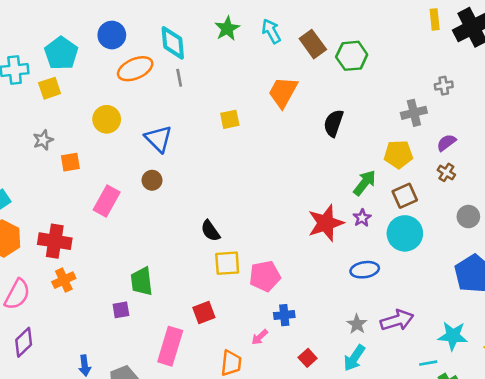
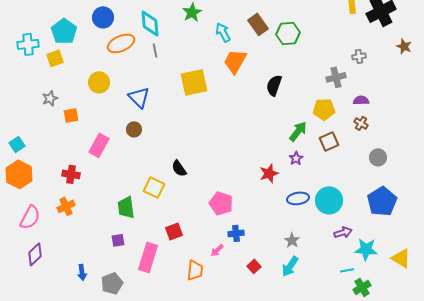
cyan arrow: (271, 31) -> (223, 32), moved
yellow square: (230, 119) -> (194, 82), size x1.8
purple semicircle: (446, 143) -> (361, 100), turned 35
red star: (326, 223) -> (269, 173), moved, size x0.7
cyan circle: (405, 233) -> (329, 200), moved
red cross: (55, 241) -> (71, 174), moved, size x0.7
yellow square: (227, 263) -> (154, 187), moved, turned 30
pink pentagon: (265, 276) -> (221, 203), turned 30
purple square: (121, 310) -> (118, 240), moved
purple arrow: (397, 320) -> (343, 232), moved, size x0.7

